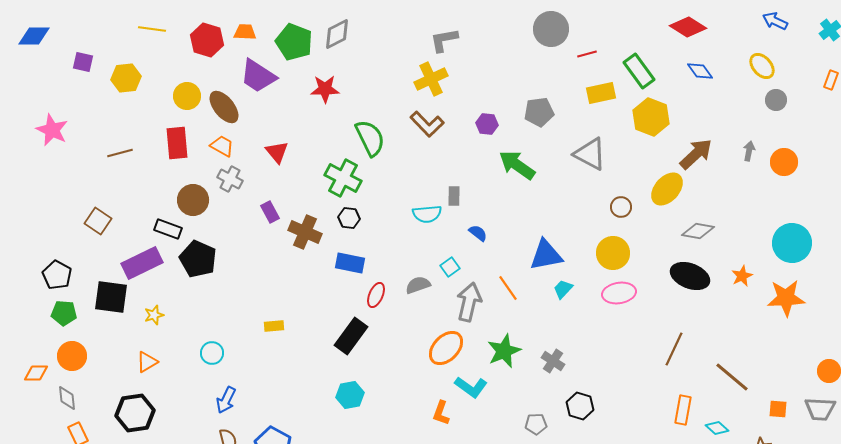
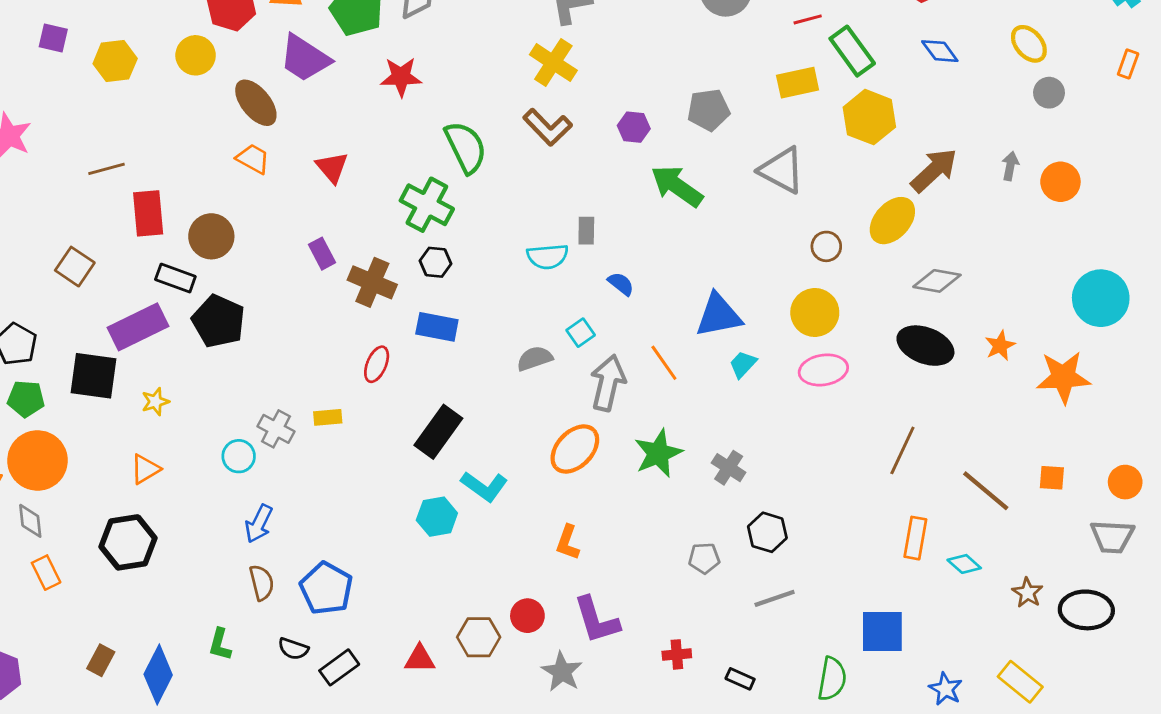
red line: (587, 54) -> (808, 19), moved
yellow cross: (431, 79) -> (553, 62), turned -32
yellow circle: (187, 96) -> (196, 55), moved
red rectangle: (177, 143) -> (148, 213), moved
gray cross: (230, 179) -> (276, 429), moved
cyan circle: (792, 243) -> (1101, 298), moved
red ellipse: (376, 295) -> (377, 364), moved
orange circle: (72, 356) -> (37, 460), size x1.4
cyan L-shape: (471, 387) -> (484, 486), moved
orange square: (778, 409) -> (1052, 478), moved

